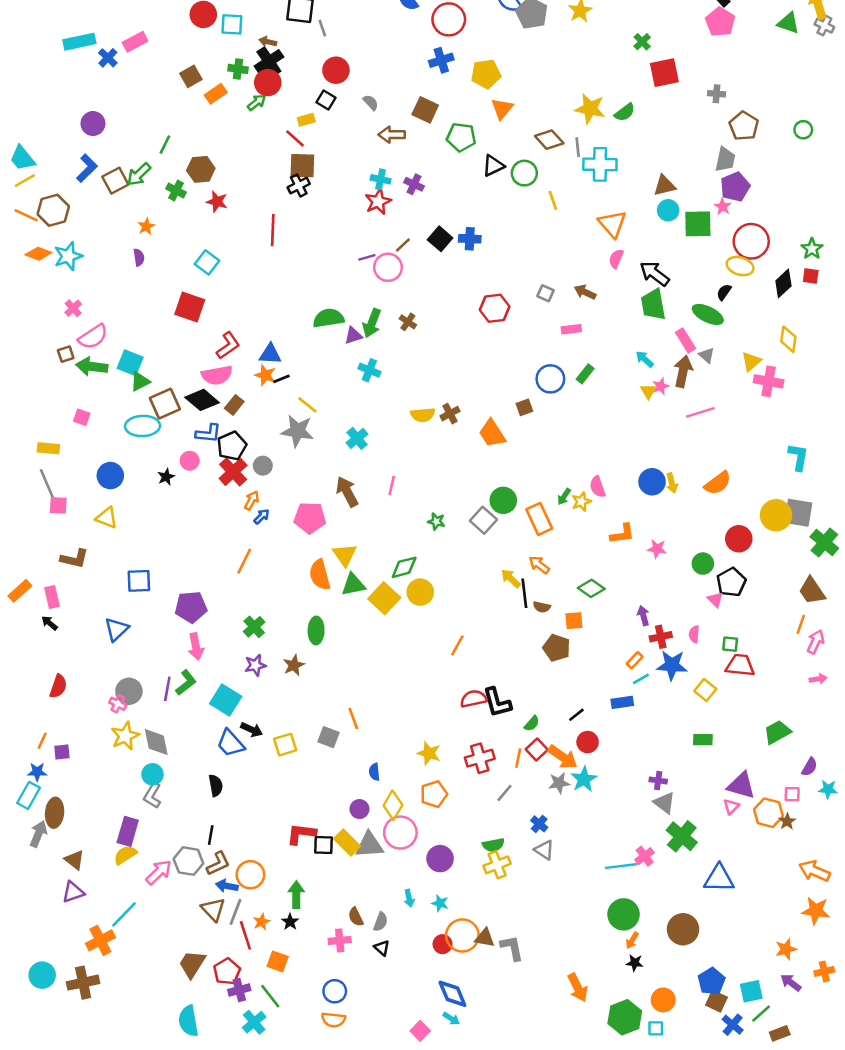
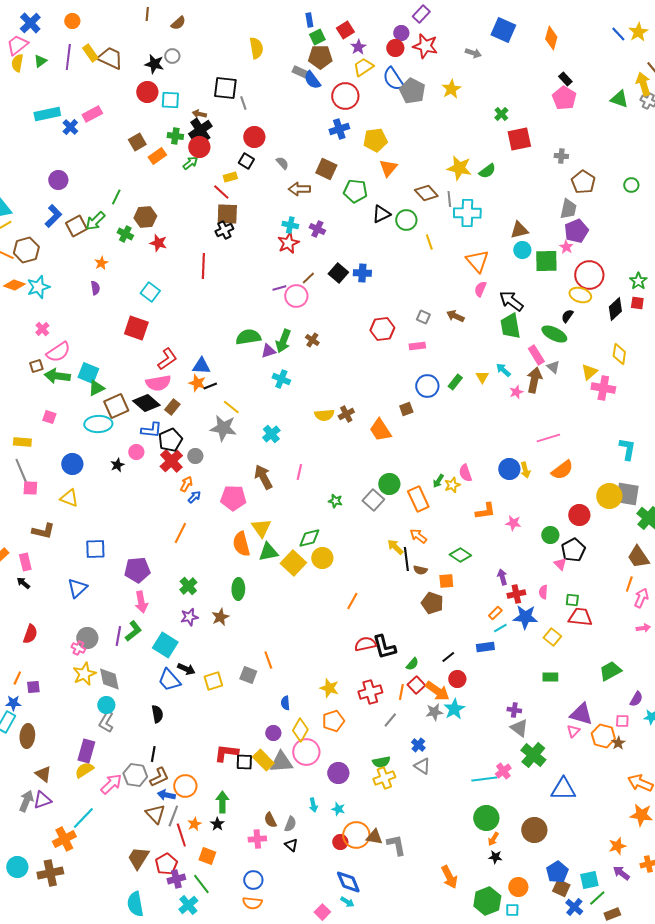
pink rectangle: (571, 329) -> (417, 346), moved
yellow triangle: (648, 391) -> (482, 377), moved
pink line: (700, 412) -> (548, 438), moved
gray arrow: (38, 834) -> (26, 801), moved

